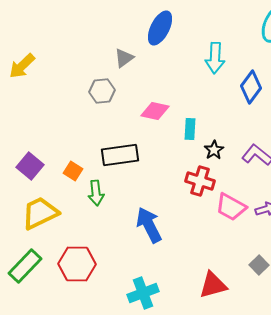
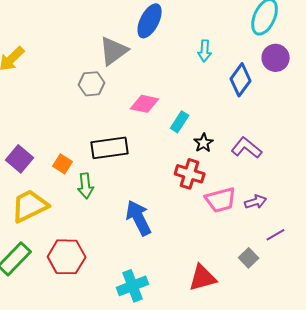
gray triangle: (124, 58) -> (114, 51), size x1.5
cyan arrow: (215, 58) -> (205, 51), size x0.7
cyan rectangle: (190, 129) -> (180, 122), turned 30
pink trapezoid: (231, 207) -> (221, 200), turned -44

